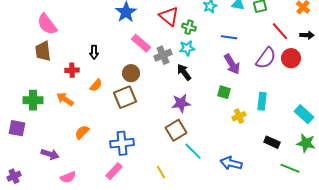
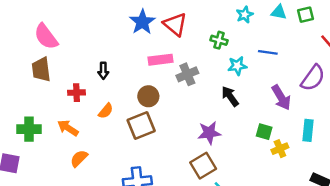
red triangle: (169, 16) -> (175, 24), moved
pink rectangle: (141, 43) -> (161, 60), turned -48
cyan star: (187, 48) -> (237, 66), moved
purple arrow: (232, 64) -> (281, 97), moved
black arrow: (184, 72) -> (230, 96), moved
green square: (224, 92) -> (264, 132), moved
orange semicircle: (82, 132) -> (79, 158), moved

